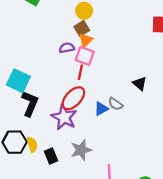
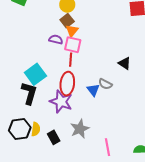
purple semicircle: (67, 48) -> (56, 39), turned 32
cyan square: (18, 81) -> (35, 74), moved, turned 35
red ellipse: (73, 98) -> (67, 84), turned -30
blue triangle: (101, 109) -> (93, 90), turned -32
yellow semicircle: (32, 144) -> (36, 129), turned 32

